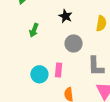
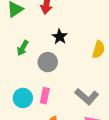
gray circle: (74, 43) -> (48, 62), moved
gray L-shape: (96, 66) -> (87, 96), turned -55

